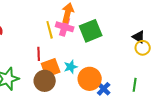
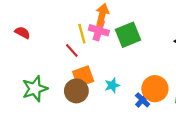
red line: (39, 54) -> (72, 51), moved, turned -40
cyan star: (71, 67) -> (112, 85), moved
orange circle: (90, 79) -> (155, 89), moved

